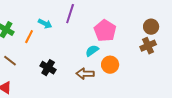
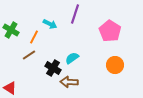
cyan semicircle: (92, 51) -> (72, 58), moved
brown line: (10, 61) -> (29, 55), moved, turned -72
brown arrow: (85, 74) -> (69, 82), moved

